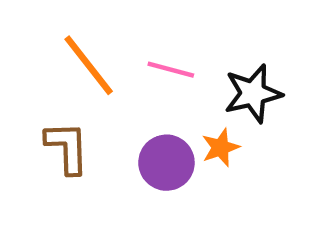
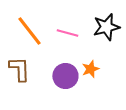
black star: (253, 93) -> (106, 27), moved

